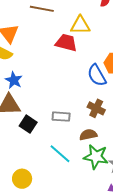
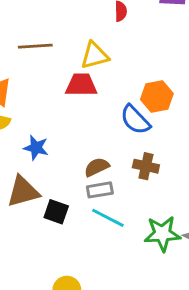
blue star: (14, 80) -> (36, 148), moved
brown semicircle: (88, 135) -> (97, 167), moved
cyan line: (60, 154) -> (108, 218), moved

